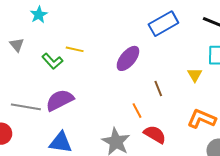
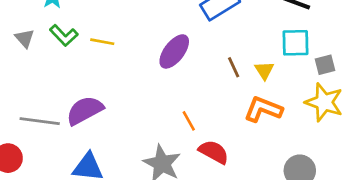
green L-shape: (52, 61) -> (64, 35), moved
brown line: (158, 88) -> (234, 67), moved
orange L-shape: (202, 119) -> (263, 109), moved

